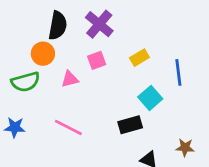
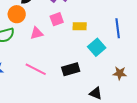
yellow rectangle: (139, 58) -> (80, 26), moved, turned 32
black rectangle: (130, 125) -> (71, 69), moved
brown star: (185, 148) -> (120, 73), moved

